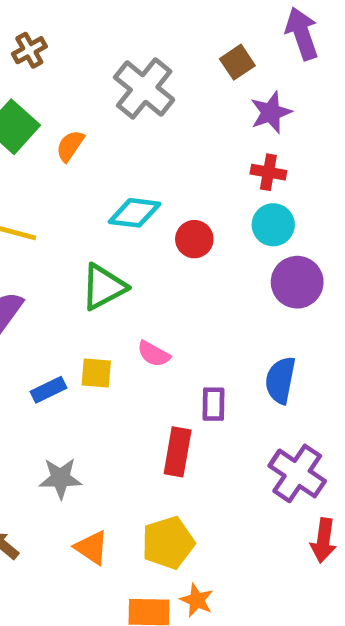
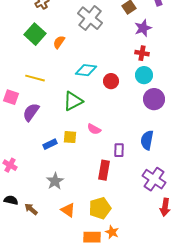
gray star: (60, 478) -> (55, 181), turned -30

